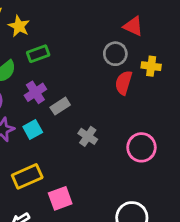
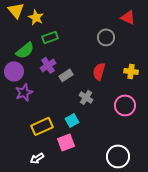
red triangle: (133, 26) -> (128, 17), moved
yellow cross: (151, 66) -> (131, 71), moved
red semicircle: (124, 83) -> (99, 71), moved
cyan square: (33, 130) -> (72, 120), moved

